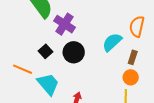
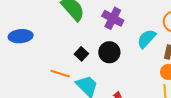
purple cross: (64, 24) -> (113, 18), moved

